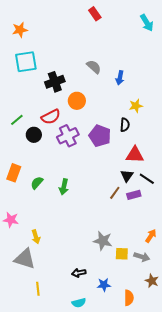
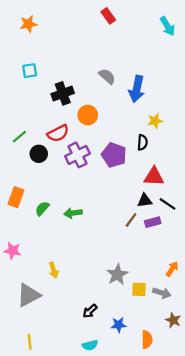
orange star: (20, 30) -> (28, 24), moved
cyan square: (26, 62) -> (30, 71), size x0.6
blue arrow: (120, 78) -> (137, 89), size x1.6
black triangle: (127, 176) -> (145, 201), turned 48
green arrow: (64, 187) -> (73, 213), turned 70
yellow arrow: (36, 237) -> (54, 270), moved
gray star: (103, 241) -> (117, 275), turned 30
gray triangle: (25, 259) -> (28, 295), turned -45
black arrow: (79, 273) -> (90, 311), turned -32
yellow line: (38, 289) -> (30, 342), moved

